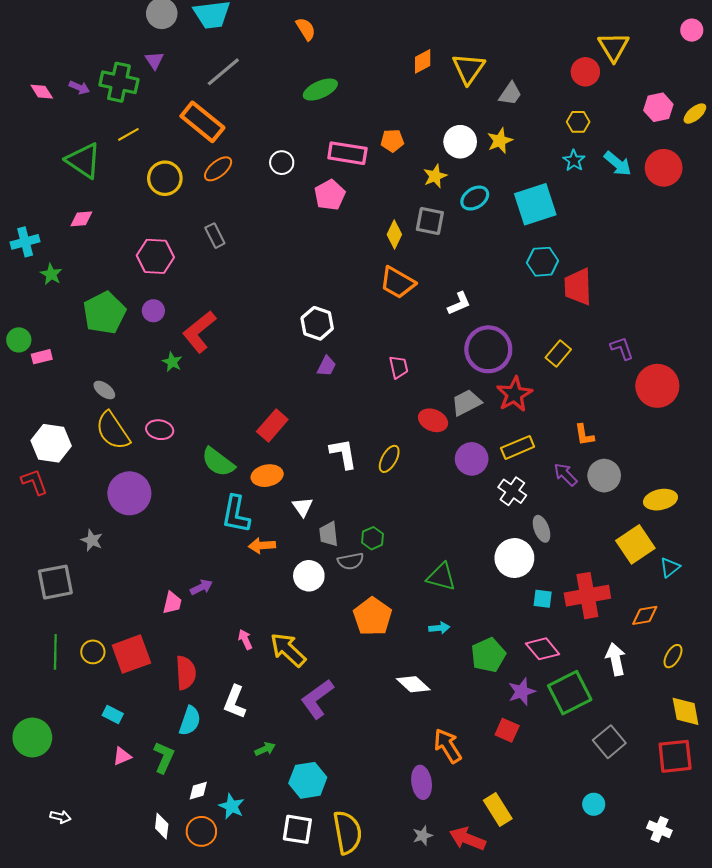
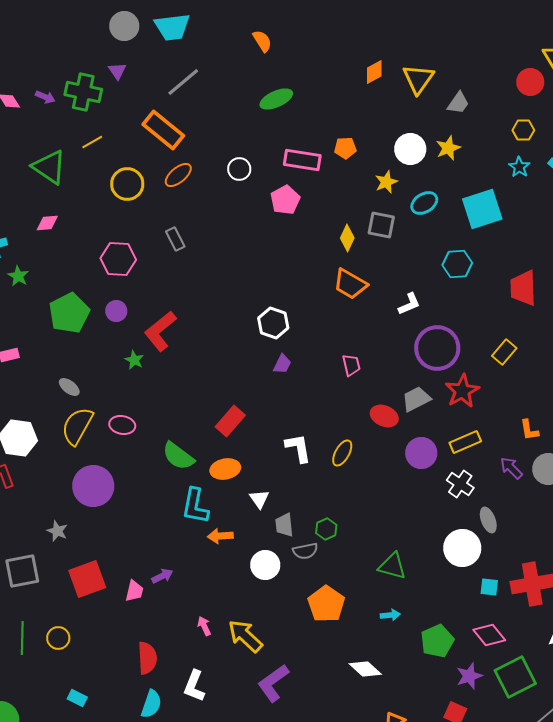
cyan hexagon: (543, 262) -> (457, 264), moved
yellow semicircle: (113, 431) -> (77, 426), turned 63
red square: (131, 654) -> (87, 579), moved

